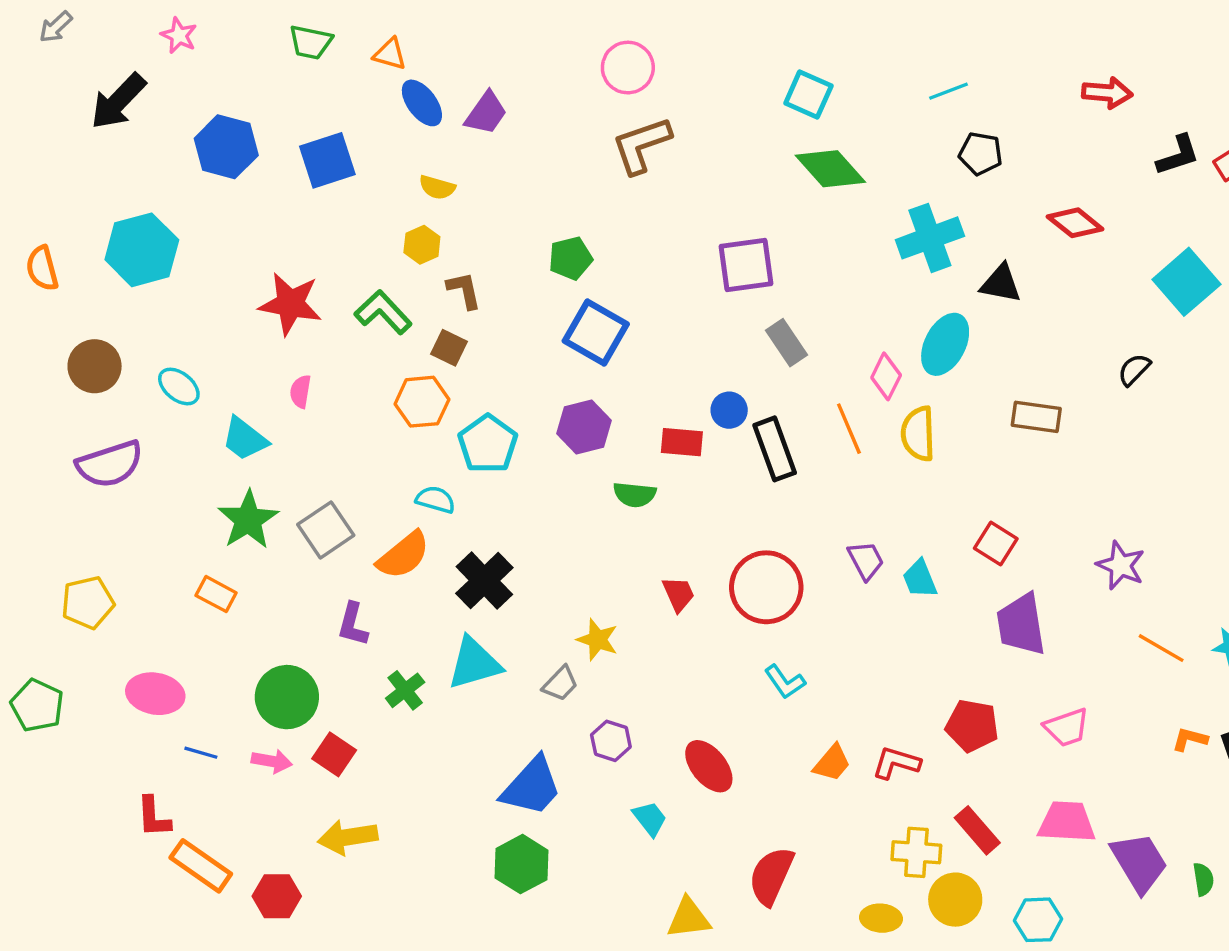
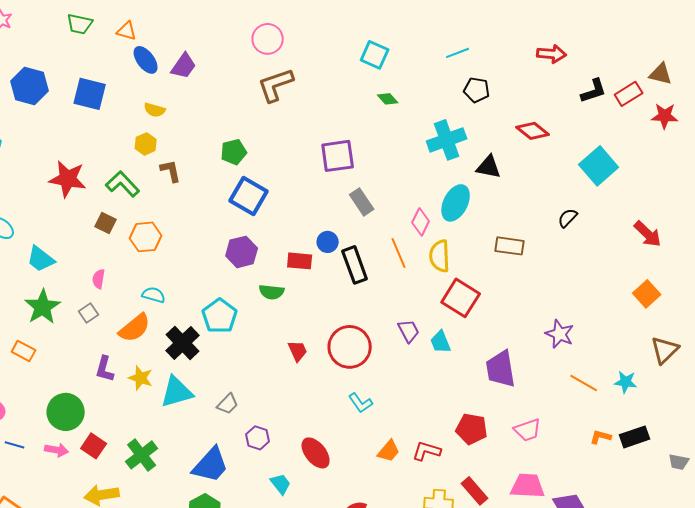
blue square: (327, 160) -> (90, 94), turned 32
green diamond: (830, 169) -> (388, 99), size x0.5
brown square: (449, 348) -> (106, 223), moved
pink semicircle: (300, 392) -> (99, 279), moved
cyan pentagon: (488, 444) -> (220, 316), moved
gray square: (326, 530) -> (89, 313), size x0.6
red square: (996, 543) -> (461, 298), moved, size x1.5
yellow star: (597, 640) -> (141, 378), moved
green cross: (405, 690) -> (142, 455), moved, size x1.4

